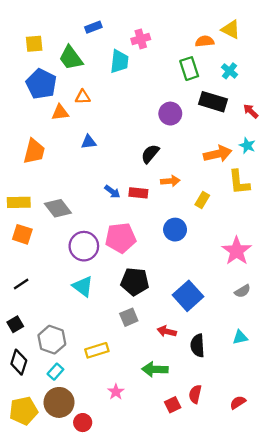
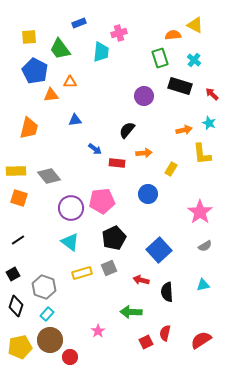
orange arrow: (218, 154) -> (184, 130), size x0.7
blue arrow: (112, 192) -> (95, 149), moved
black pentagon: (135, 282) -> (114, 238), turned -30
yellow rectangle: (97, 350) -> (82, 273), moved
red semicircle: (238, 402) -> (201, 340), size x1.5

